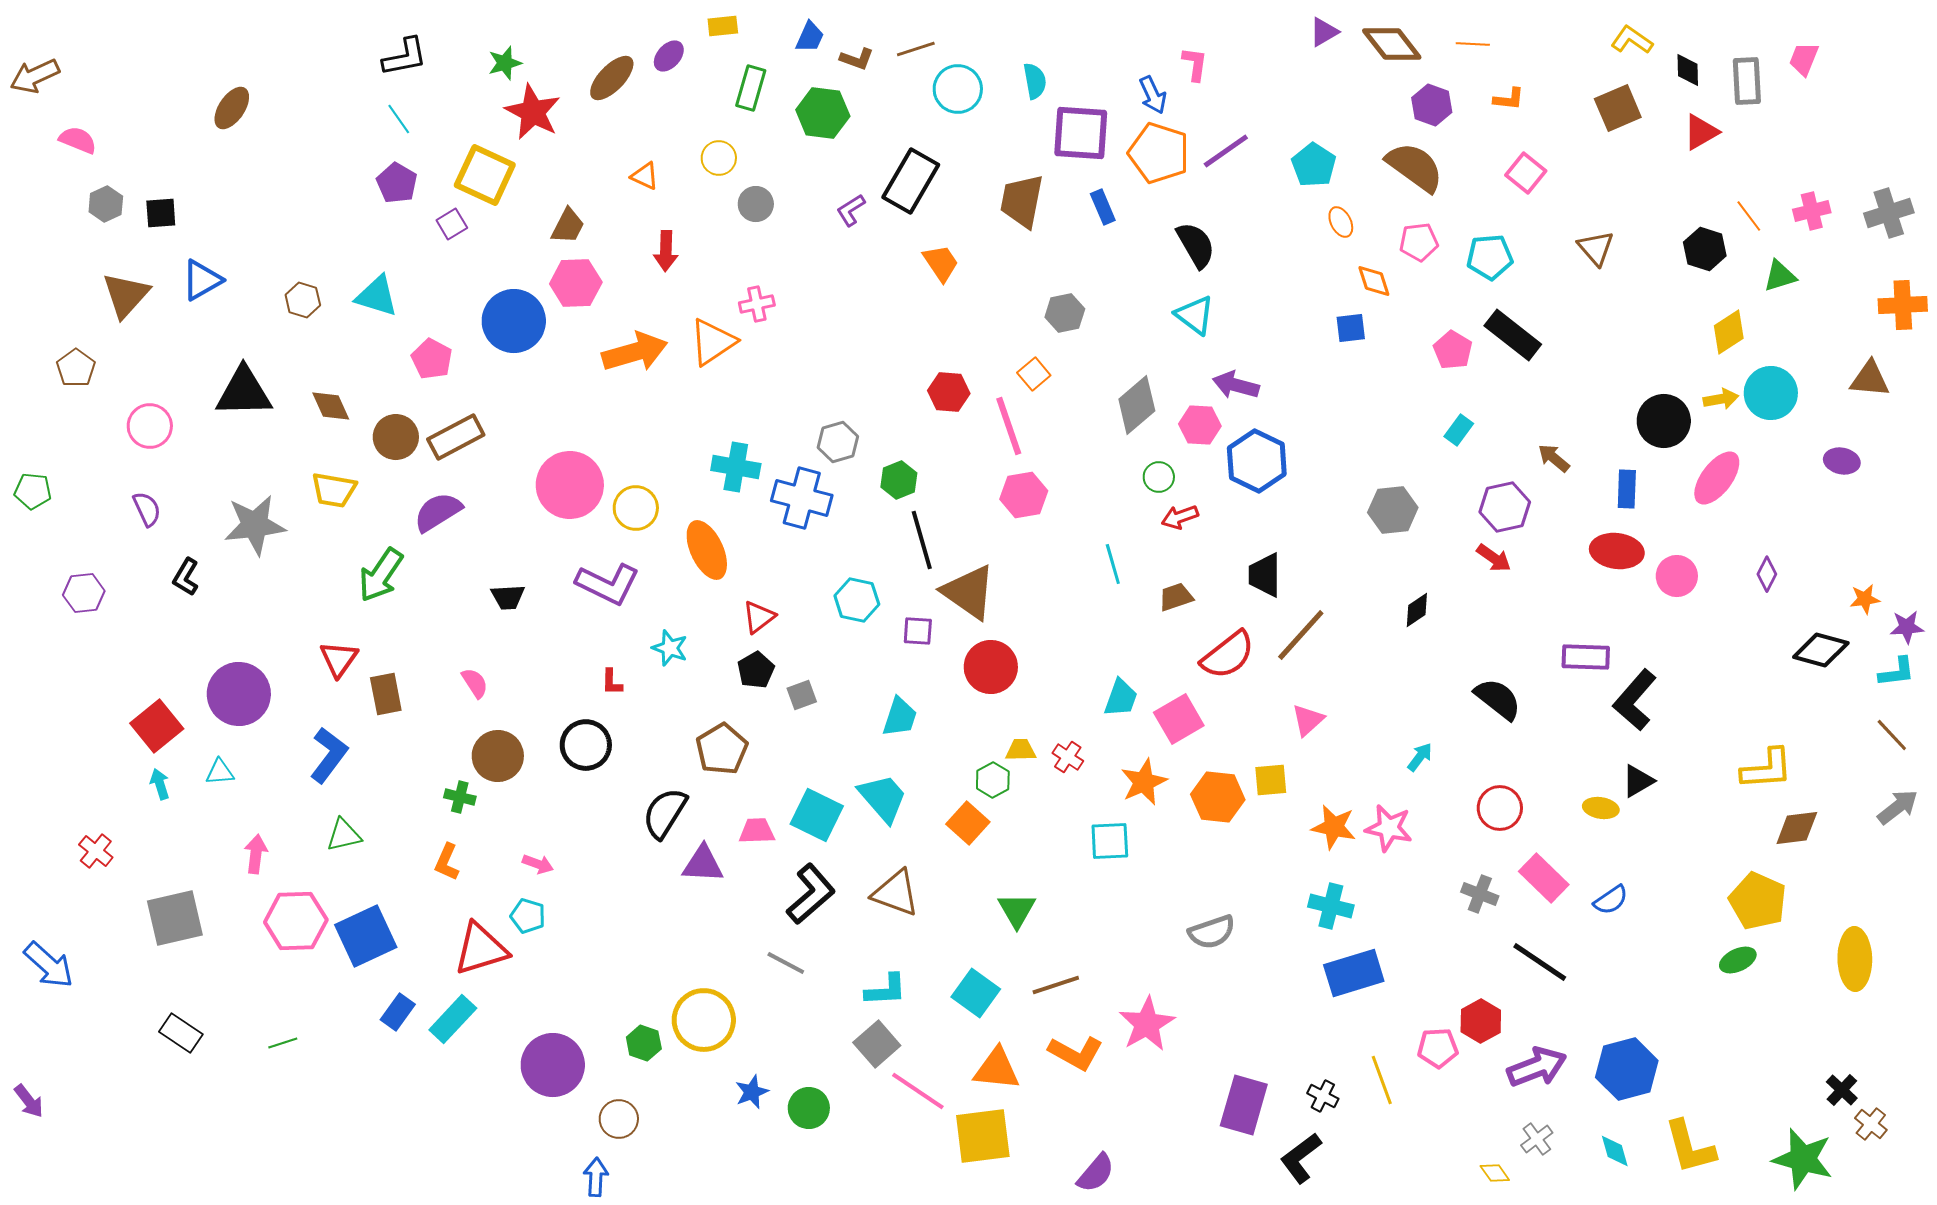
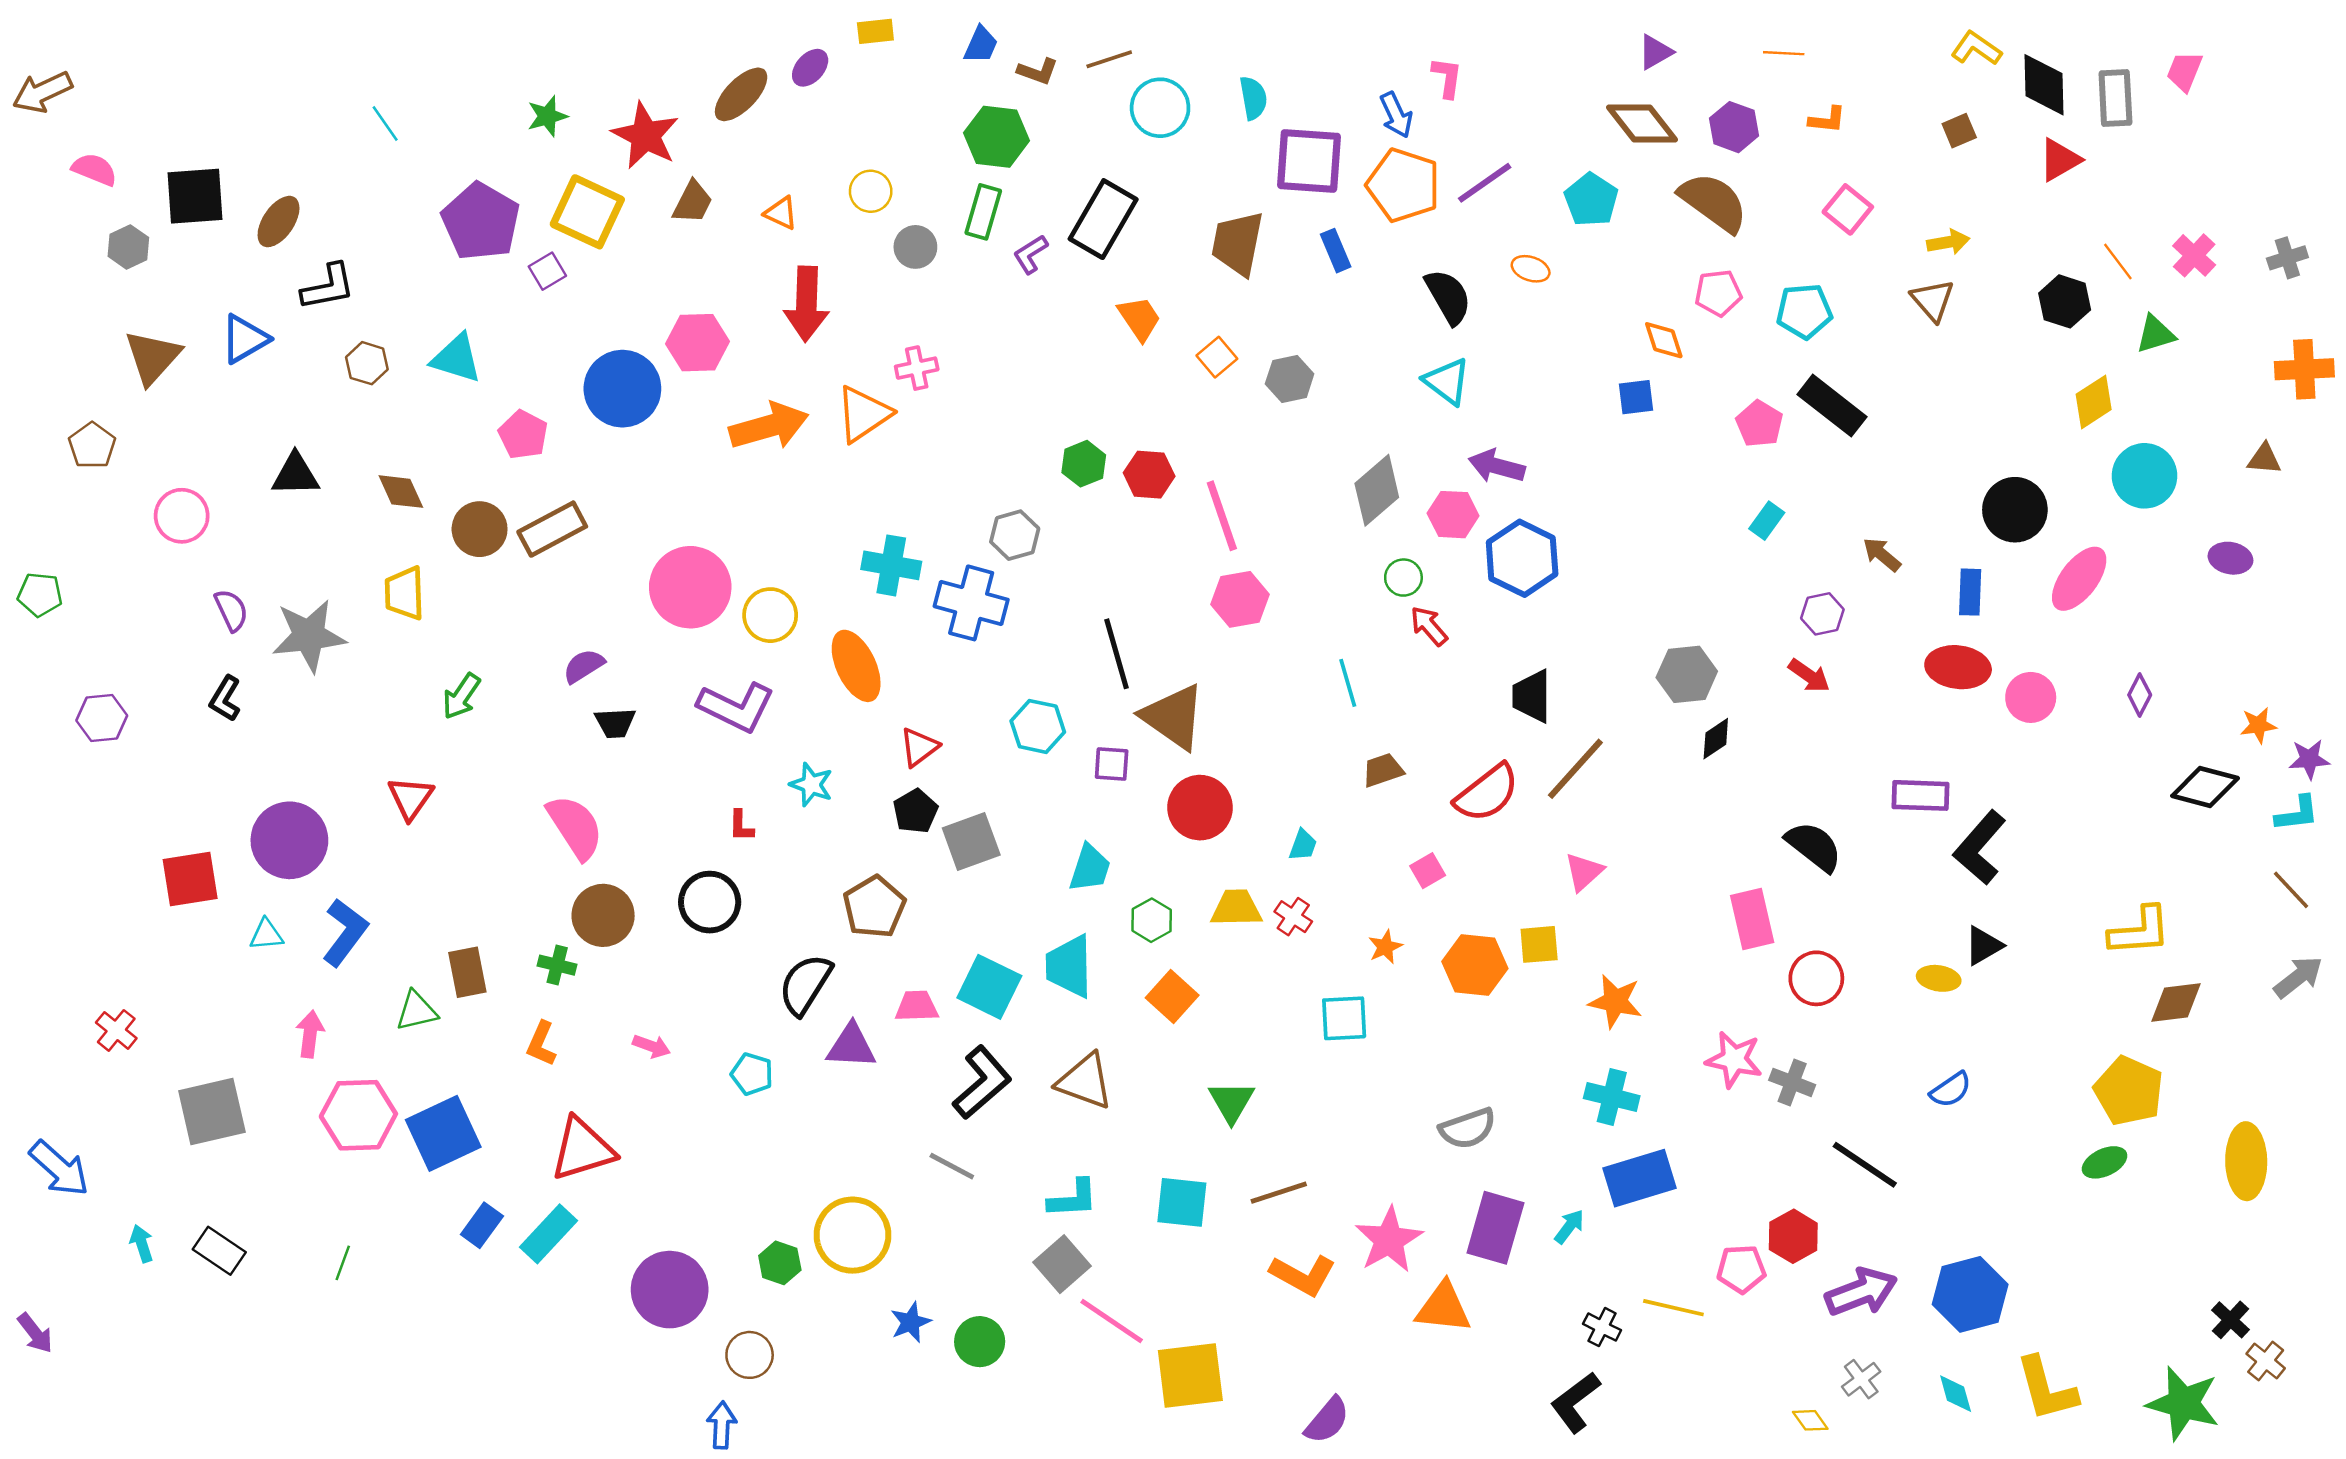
purple triangle: (1324, 32) -> (1655, 52), moved
brown diamond: (1392, 44) -> (1642, 123), moved
black L-shape: (405, 57) -> (328, 287), moved
green star: (505, 63) -> (547, 116), moved
black diamond: (1688, 70) -> (2044, 85), size x1.6
green rectangle: (751, 88) -> (983, 212), moved
brown ellipse: (232, 108) -> (279, 222), moved
brown square: (1618, 108) -> (1959, 131), size x0.6
cyan line: (399, 119) -> (385, 123), moved
purple pentagon: (397, 183) -> (481, 222), size x1.6
pink cross: (1812, 211) -> (2194, 255), turned -33
black square: (161, 213) -> (195, 196), moved, size x1.6
gray cross: (1889, 213) -> (2287, 258), size x0.7
orange ellipse: (1341, 222) -> (1531, 269), moved, turned -44
brown trapezoid: (568, 226) -> (693, 202), moved
red arrow: (666, 251) -> (806, 304), size x1.5
orange square: (1034, 374) -> (1217, 357), moved
brown triangle: (1870, 379) -> (2264, 459), size x0.7
black triangle: (244, 392) -> (295, 475), size x0.7
yellow arrow: (1721, 399) -> (1948, 242), moved
green hexagon: (899, 480) -> (1084, 464), moved
yellow trapezoid: (334, 490) -> (404, 593), turned 78
purple hexagon: (1505, 507) -> (1822, 614), size x0.7
purple semicircle: (147, 509) -> (231, 610), moved
gray hexagon: (1393, 510) -> (1687, 674), moved
purple semicircle: (438, 512) -> (584, 666), moved, size x0.7
red arrow: (1180, 517) -> (1429, 626), turned 69
green arrow: (381, 575) -> (461, 696), size x0.7
brown trapezoid: (1176, 597) -> (1383, 770), moved
pink semicircle: (475, 683) -> (575, 827), size x1.8
brown rectangle: (386, 694) -> (467, 972), moved
gray square: (802, 695) -> (971, 842), size x1.6
cyan trapezoid: (1121, 698) -> (1303, 845), moved, size x0.7
pink square: (1179, 719) -> (1428, 871), size x0.6
red square: (157, 726) -> (190, 879), turned 30
yellow trapezoid: (1021, 750) -> (1236, 908), size x1.4
blue L-shape: (329, 755) -> (345, 932), moved
cyan arrow: (1420, 757) -> (1569, 1227), moved
green hexagon: (993, 780) -> (1152, 920), moved
orange star: (1144, 782) -> (1385, 947), size x0.6
cyan arrow: (160, 784) -> (142, 1244), moved
cyan trapezoid: (883, 798) -> (1069, 966), turned -140
pink star: (1389, 828) -> (1734, 1059), moved
pink rectangle: (1544, 878) -> (1752, 919), moved, turned 33
cyan pentagon: (528, 916) -> (752, 1074), moved
cyan square: (976, 993) -> (1182, 1202), turned -30
green line: (283, 1043) -> (343, 1263), turned -52
orange triangle: (997, 1069) -> (1443, 1308), moved
yellow line: (1382, 1080) -> (1673, 1308), turned -57
purple rectangle: (1244, 1105) -> (1495, 1228), moved

